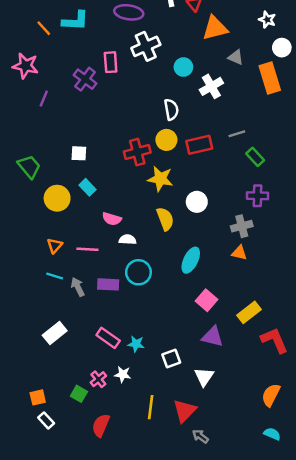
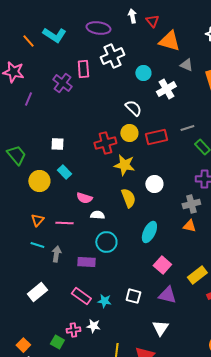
cyan L-shape: (75, 21) -> (54, 35), turned 30
orange triangle: (215, 28) -> (169, 41), turned 30
white semicircle: (171, 110) -> (133, 108), turned -36
purple rectangle: (108, 284) -> (86, 262), moved
gray arrow: (78, 287) -> (56, 254), turned 35
white square: (171, 359) -> (133, 296), moved, turned 35
pink cross: (98, 379) -> (73, 330), turned 32
orange square: (38, 397) -> (23, 345), turned -32

